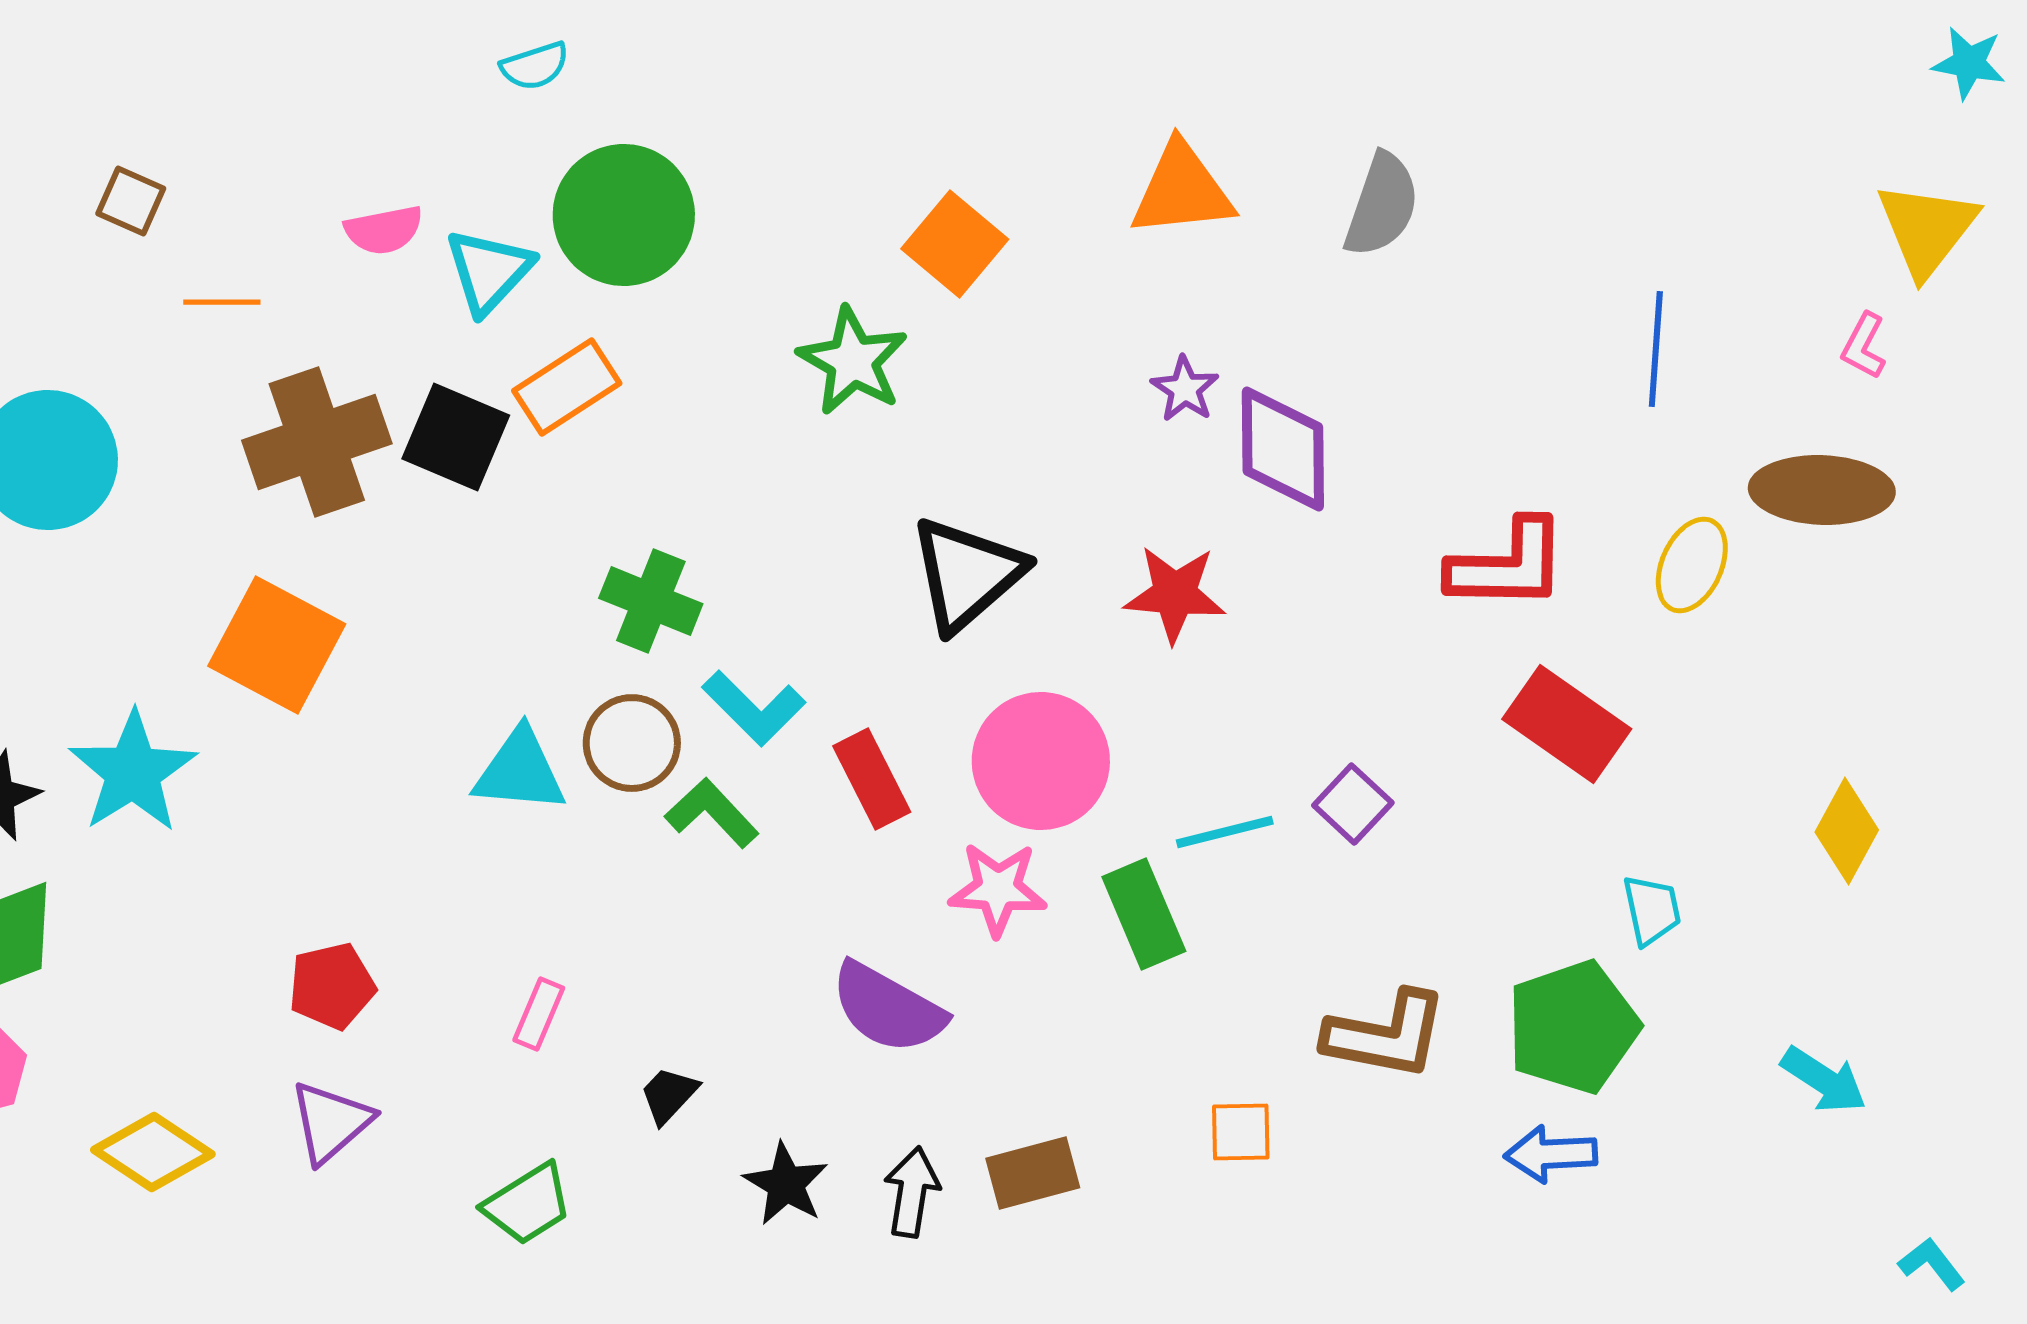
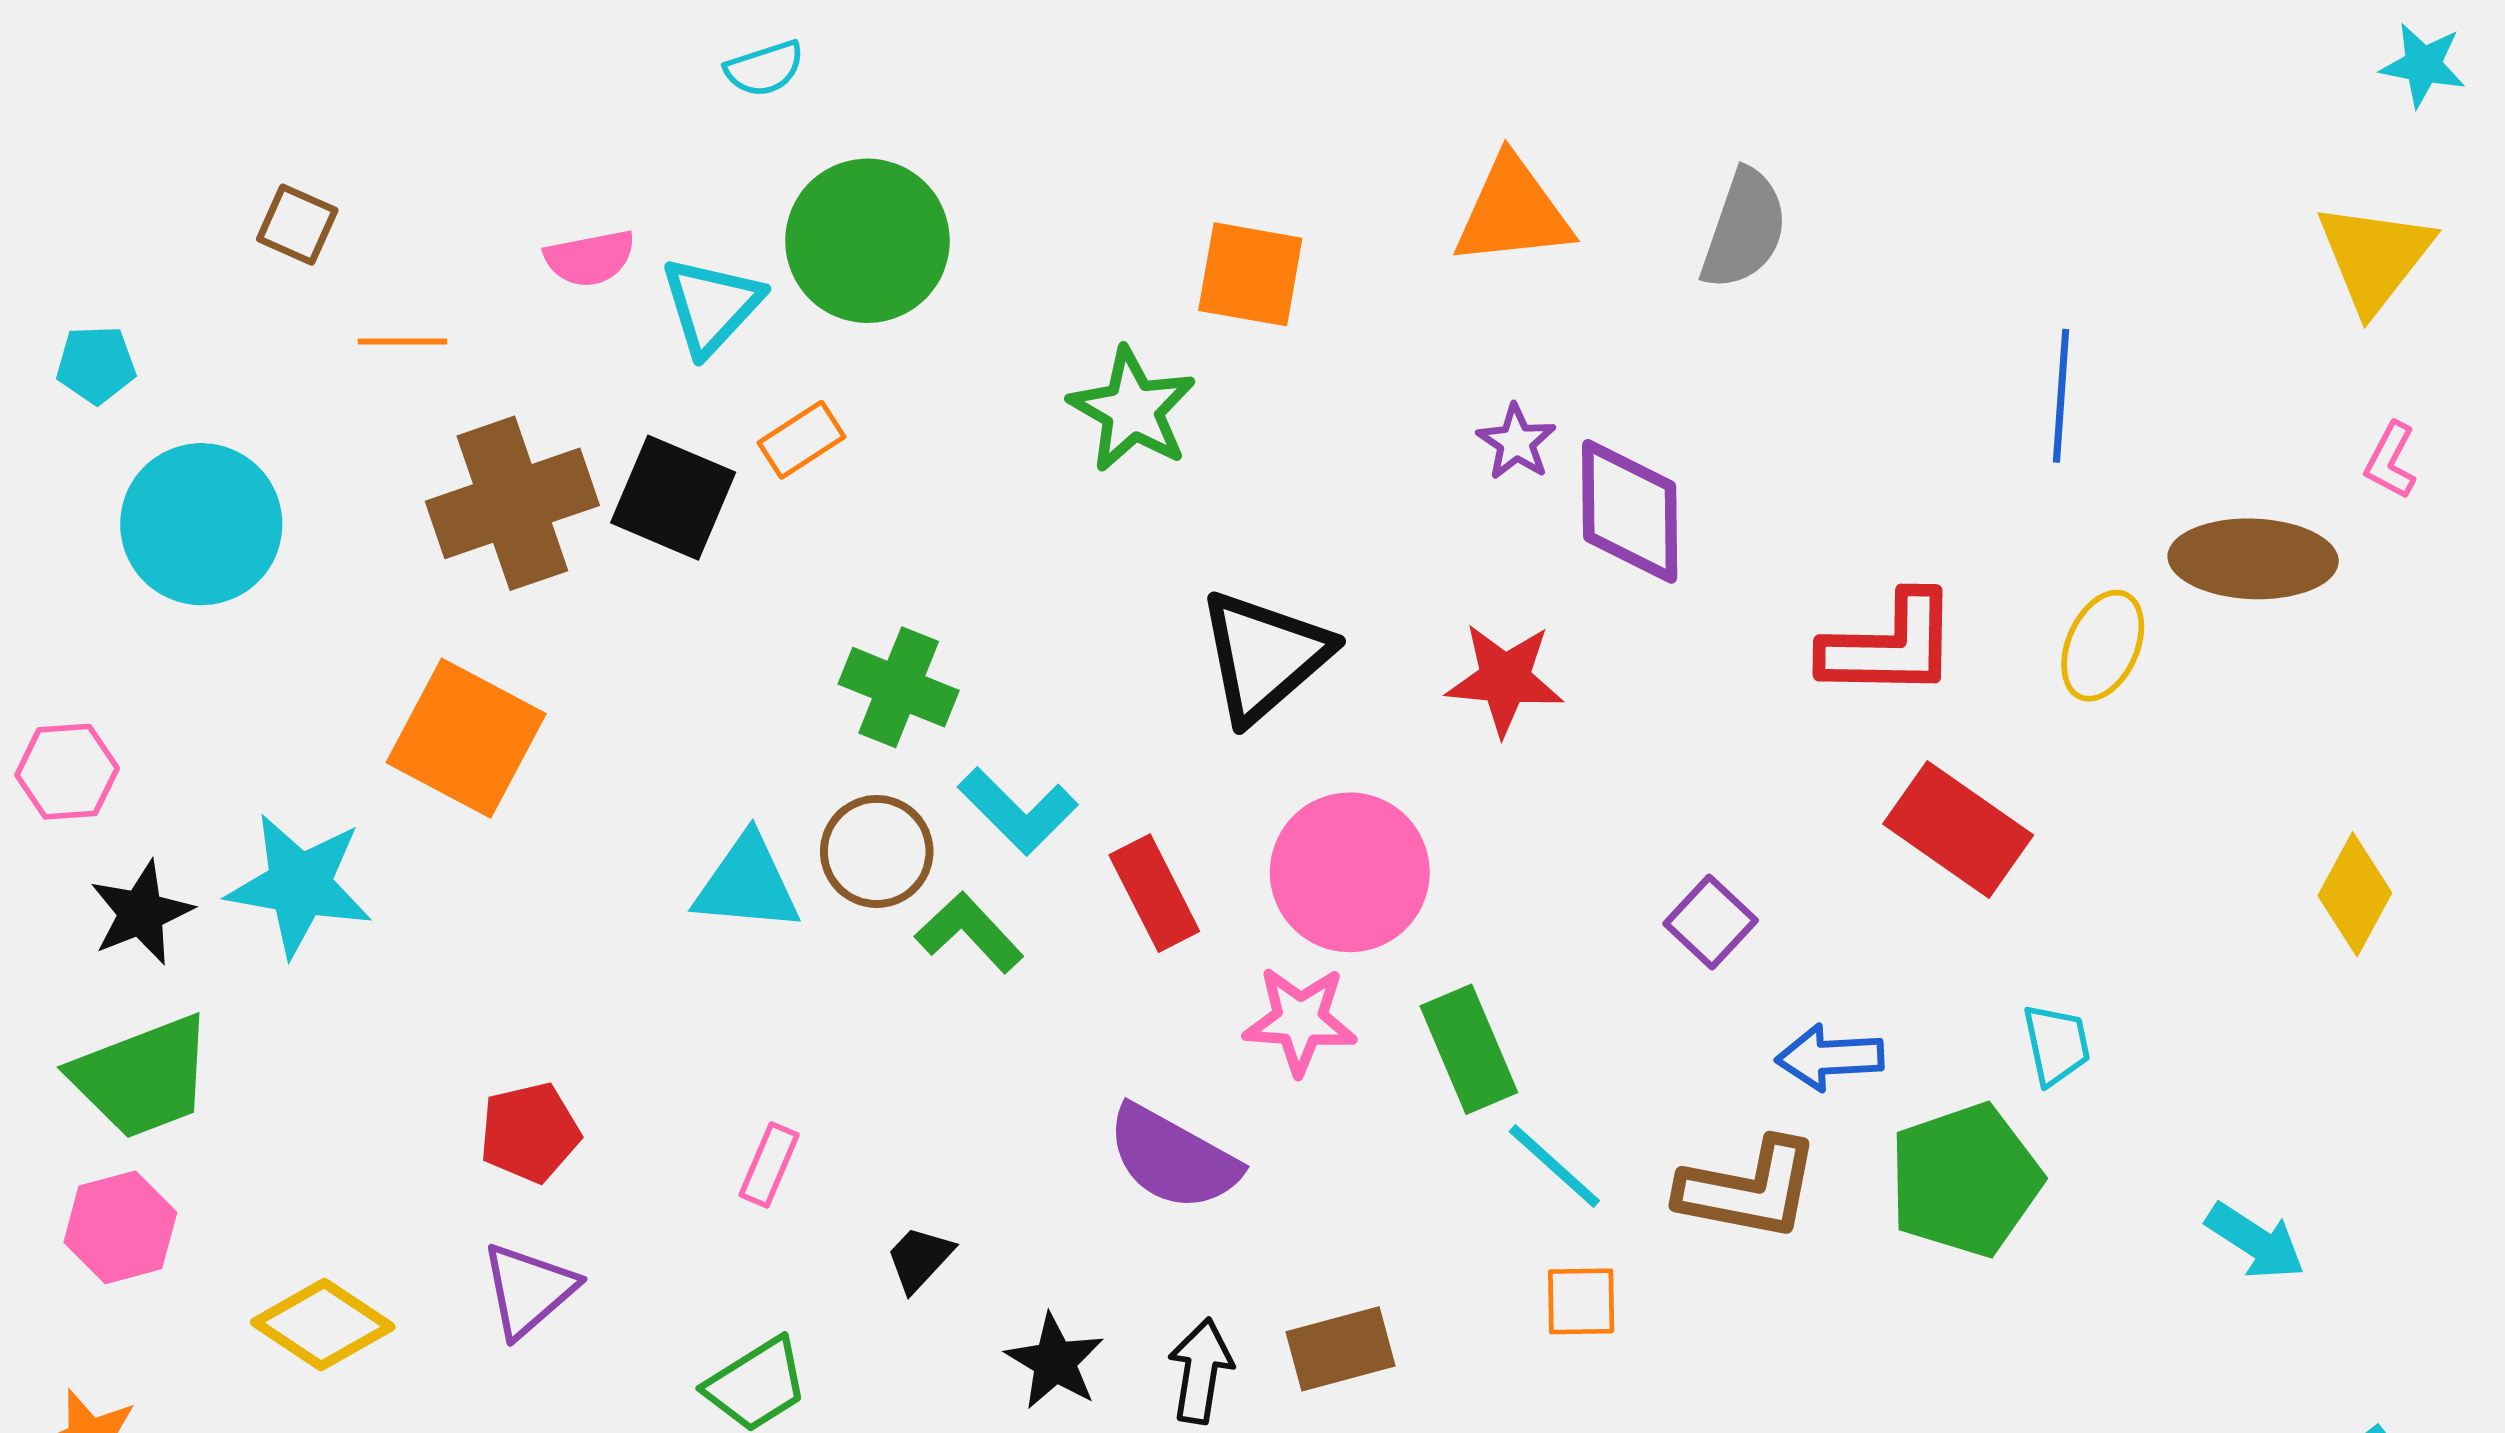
orange square: (955, 244) -> (1250, 274), turned -30
pink L-shape: (1864, 346) -> (2391, 461), moved
orange rectangle: (567, 387) -> (802, 440), size x0.7
cyan star: (133, 772) -> (300, 885), turned -30
yellow diamond: (1847, 831) -> (2355, 894), moved
cyan line: (1225, 832) -> (1554, 1166), moved, turned 56
blue arrow: (1551, 1154) -> (1830, 1057), moved

